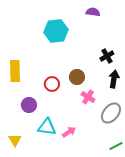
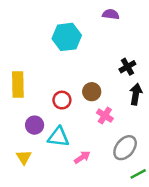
gray ellipse: (111, 113) -> (125, 148), moved
cyan triangle: (47, 127) -> (58, 137), moved
yellow triangle: (15, 140) -> (24, 157), moved

